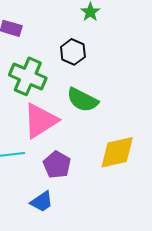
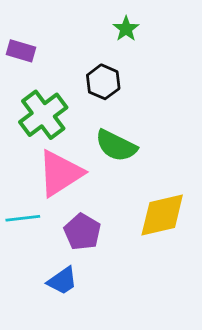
green cross: (28, 76) -> (43, 115), turned 30

